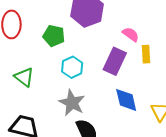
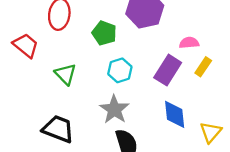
pink semicircle: (131, 34) -> (189, 43), turned -48
yellow rectangle: (146, 54) -> (203, 67), turned 30

